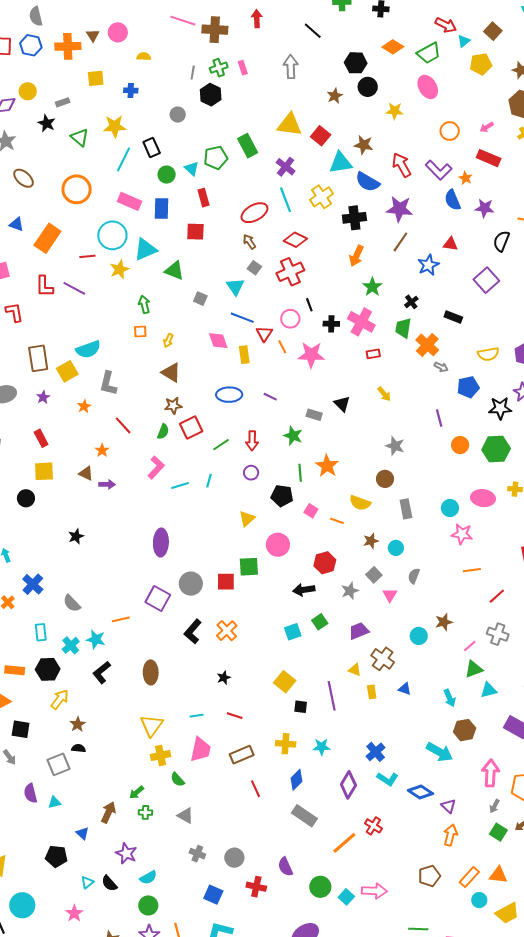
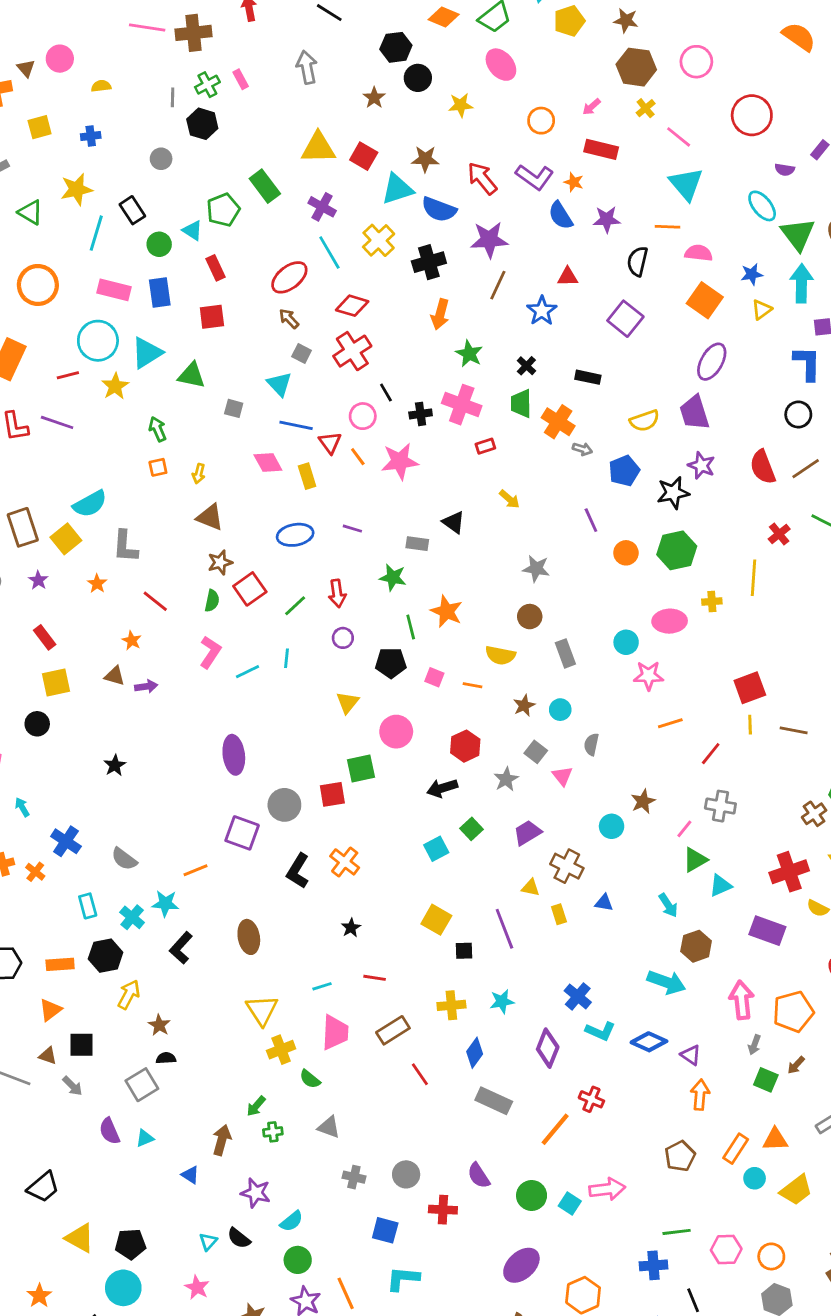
black pentagon: (56, 856) -> (130, 1244), moved

